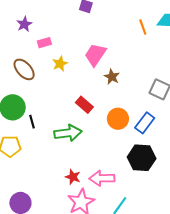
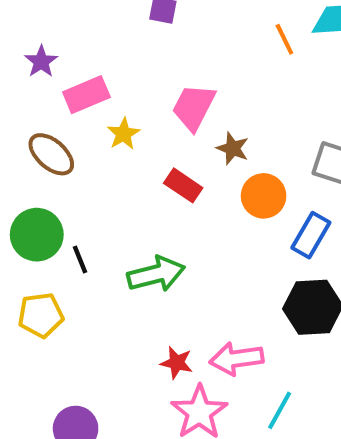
pink rectangle: (44, 43) -> (86, 95), size x1.5
red rectangle: (84, 105) -> (183, 185), moved
orange circle: (118, 119) -> (264, 196), moved

